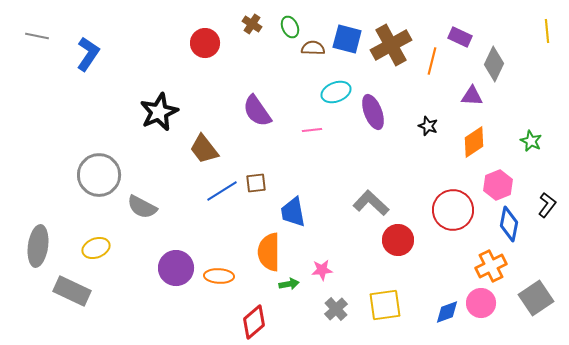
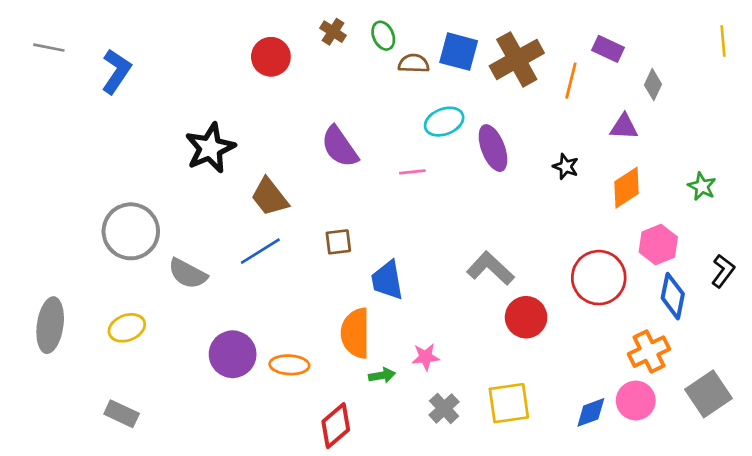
gray diamond: (494, 64) -> (653, 85), size x0.7
blue line: (222, 191) -> (260, 251), moved
gray rectangle: (72, 291) -> (122, 414), moved, size x0.7

